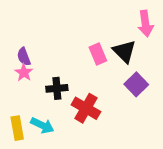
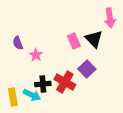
pink star: (24, 73) -> (36, 55), moved
purple square: (136, 84) -> (87, 69), moved
black cross: (57, 88) -> (43, 84), moved

